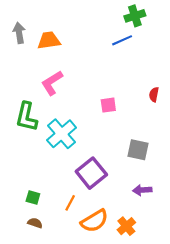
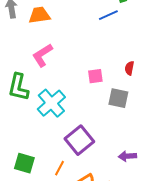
red semicircle: (154, 94) -> (129, 68), moved
gray square: (138, 150) -> (118, 98), moved
green square: (33, 197) -> (24, 163), size x1.5

